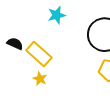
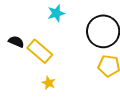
yellow star: (40, 79) -> (49, 83), moved

